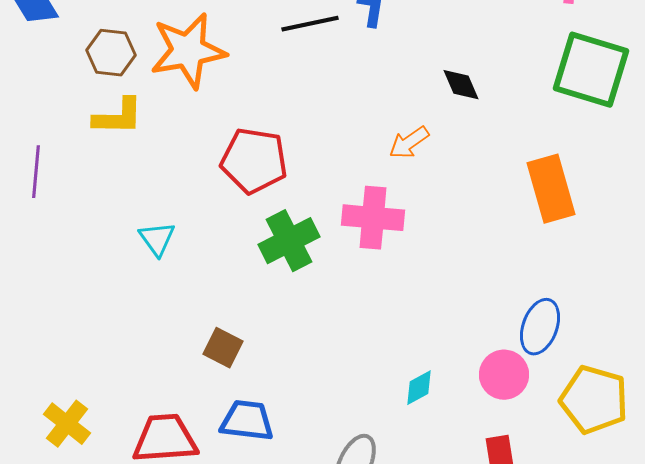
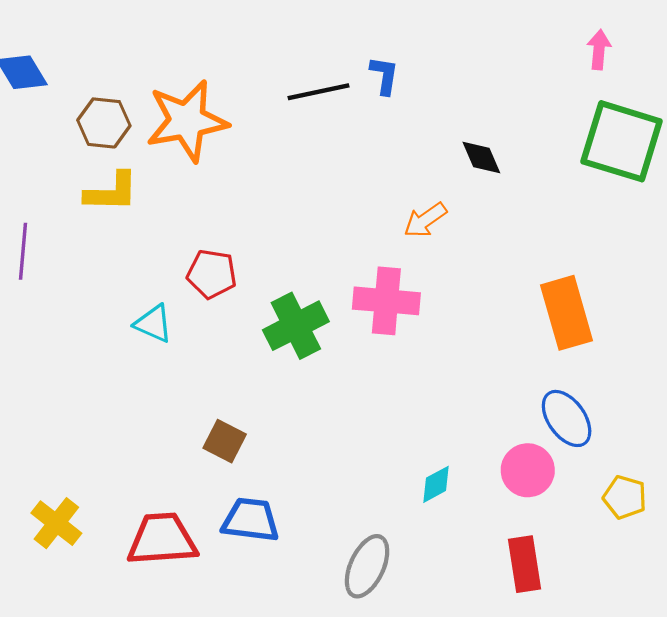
red pentagon: (254, 161) -> (212, 274), moved, size x0.7
orange rectangle: (551, 189) -> (567, 313), moved
cyan triangle: (157, 239) -> (153, 324), turned -30
blue ellipse: (540, 327) -> (567, 418), turned -56
yellow pentagon: (594, 400) -> (625, 497), size x0.6

